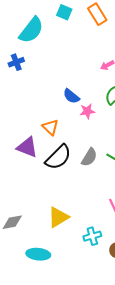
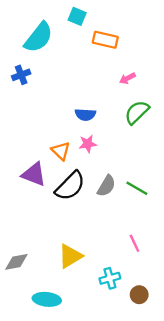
orange rectangle: (97, 14) -> (105, 40), moved, turned -45
blue semicircle: (71, 96) -> (85, 115), turned -36
pink star: (87, 111) -> (88, 144), moved

